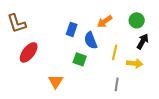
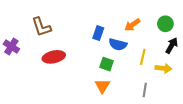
blue semicircle: (91, 40) -> (118, 44), turned -54
red ellipse: (29, 52) -> (54, 57), turned 40
orange triangle: (56, 81) -> (102, 86), moved

